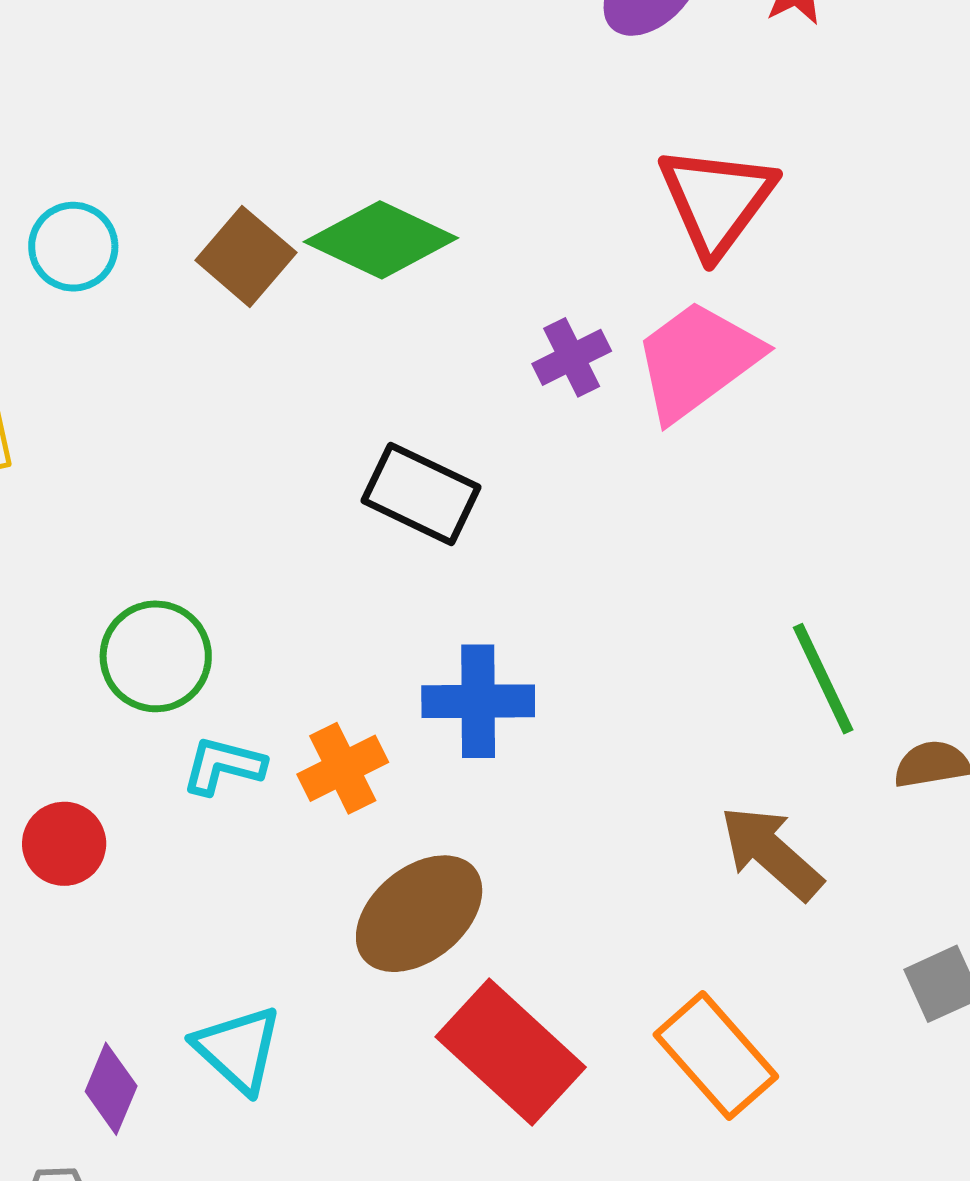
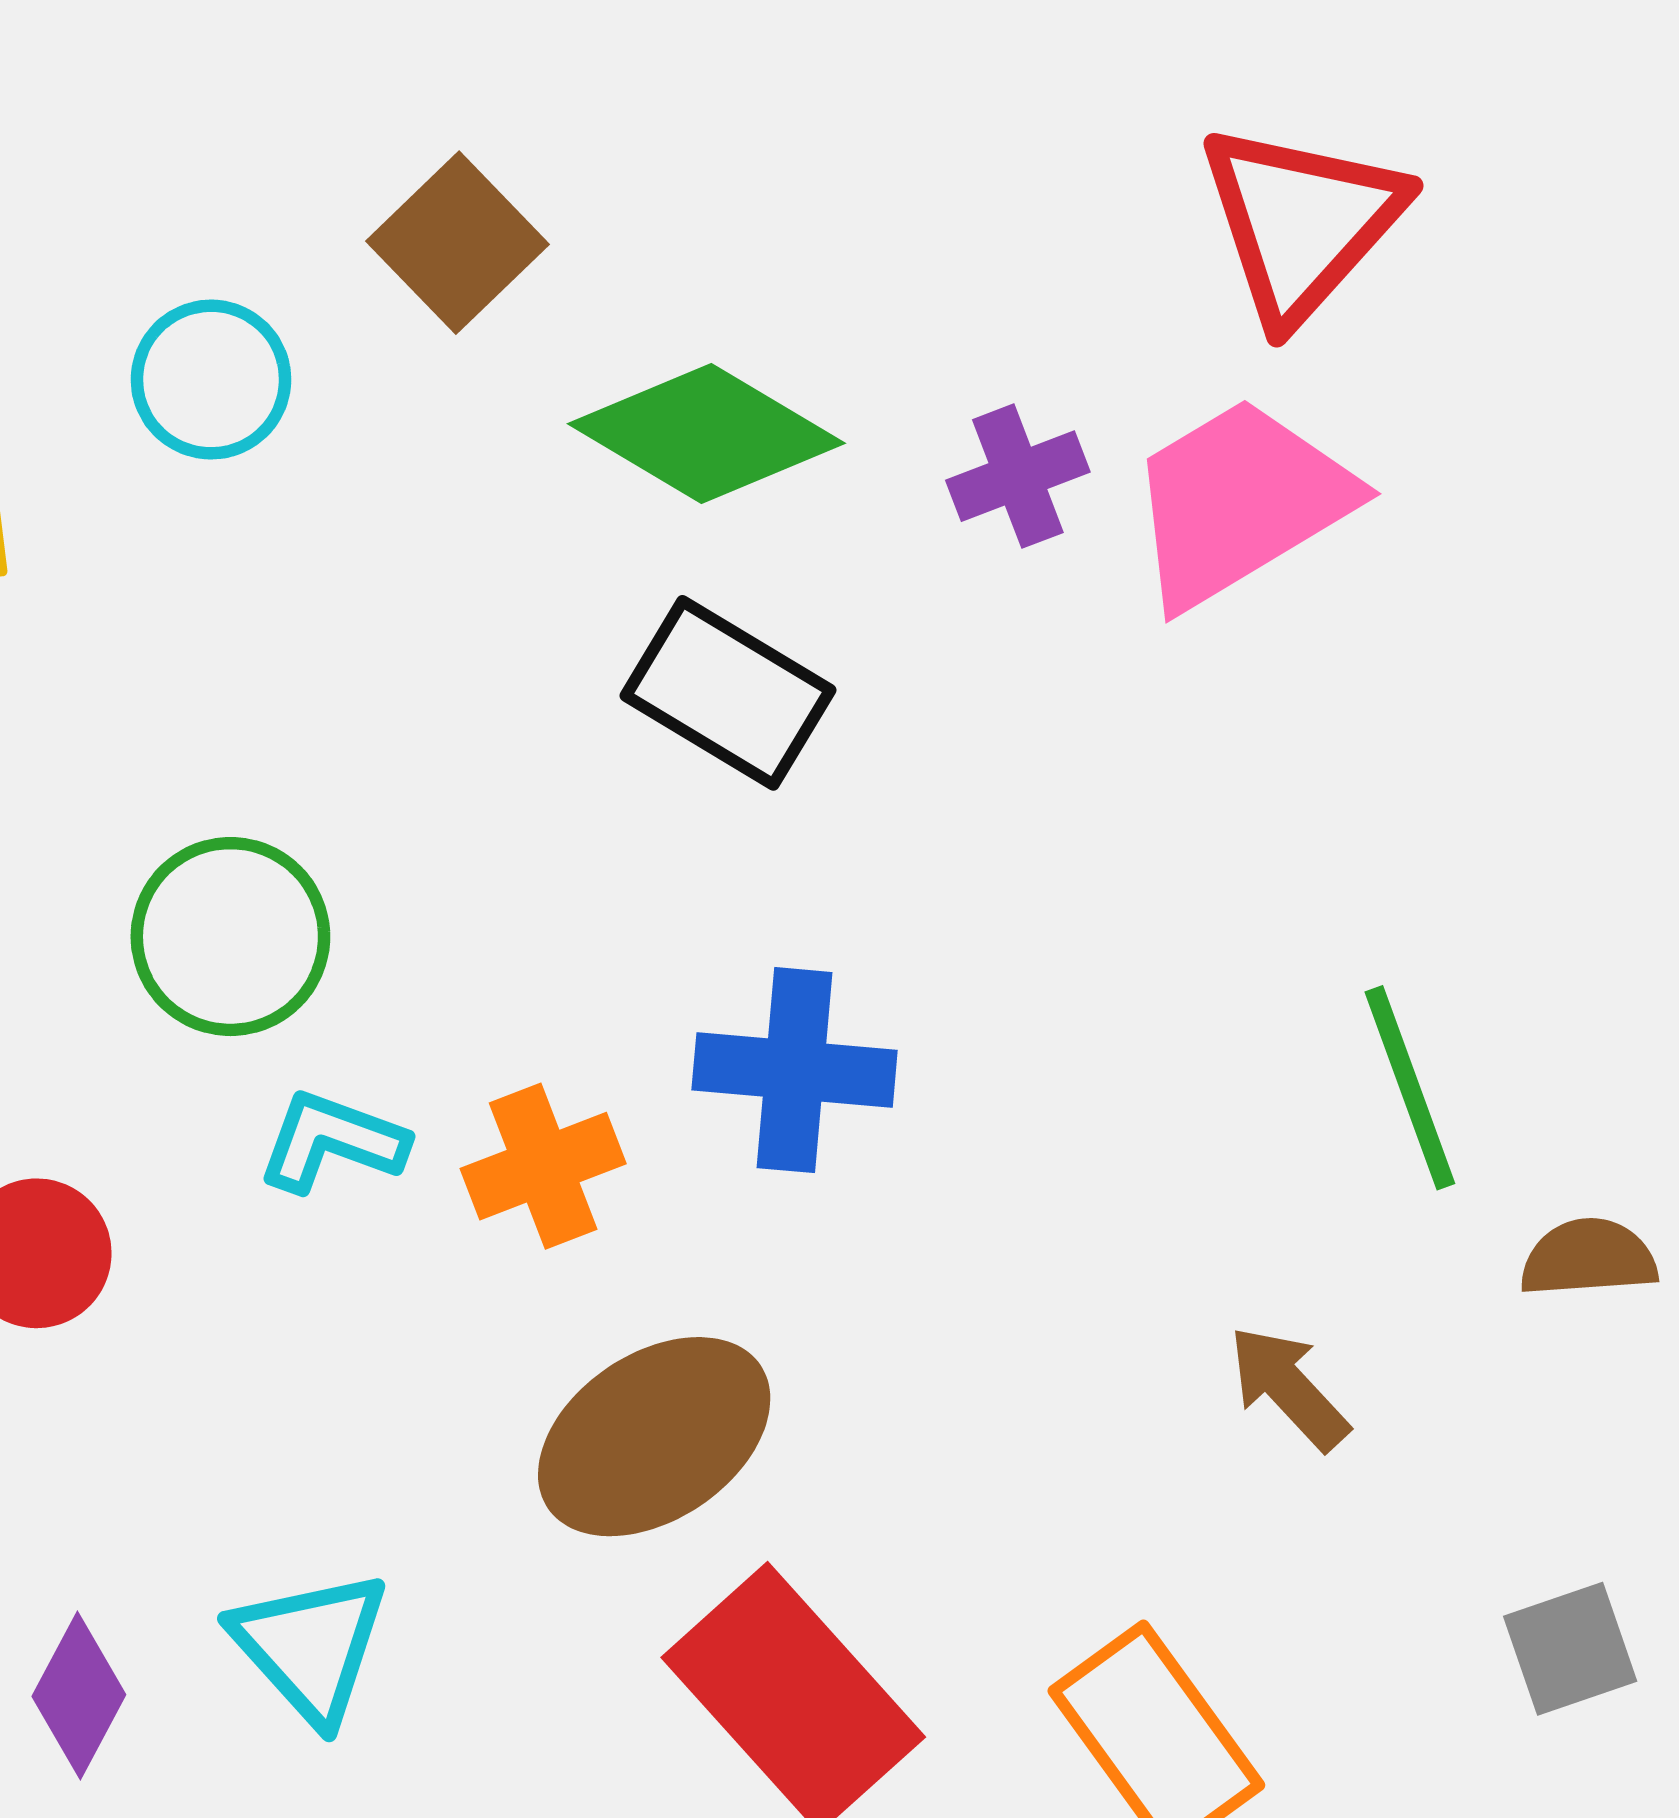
green diamond: (381, 240) -> (706, 434), moved
cyan circle: (73, 247) -> (211, 380), moved
brown arrow: (771, 853) -> (1288, 1388), size x0.7

